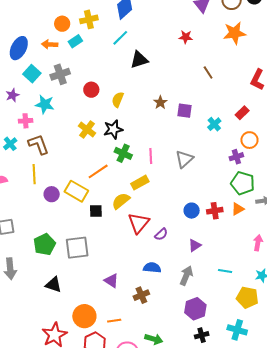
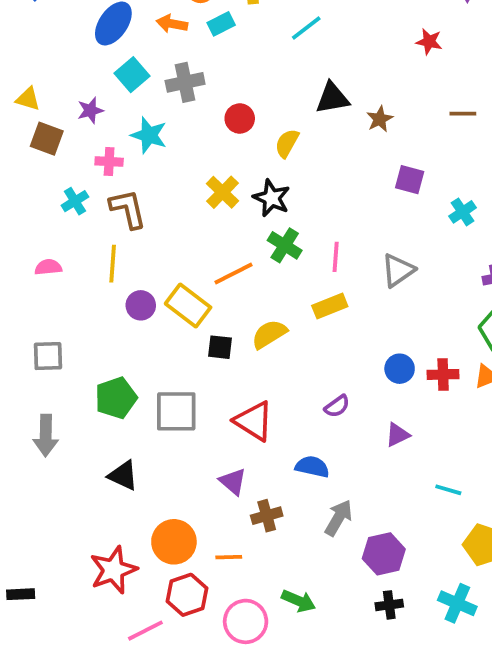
black triangle: (139, 60) -> (332, 98), moved
brown line: (208, 73) -> (463, 114), turned -64
brown star: (160, 102) -> (380, 119), moved
black star: (113, 129) -> (272, 198), turned 30
yellow rectangle: (140, 183) -> (330, 306), moved
red triangle: (139, 223) -> (254, 421), moved, turned -45
gray arrow: (186, 276) -> (339, 518), moved
brown cross: (141, 295) -> (267, 516), moved

